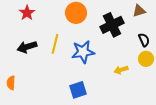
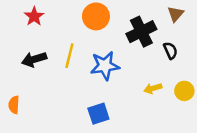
brown triangle: (139, 11) -> (176, 14), turned -32
black semicircle: (144, 40) -> (170, 51), moved
yellow circle: (146, 59) -> (184, 91), moved

